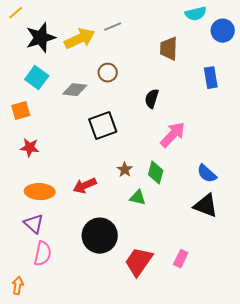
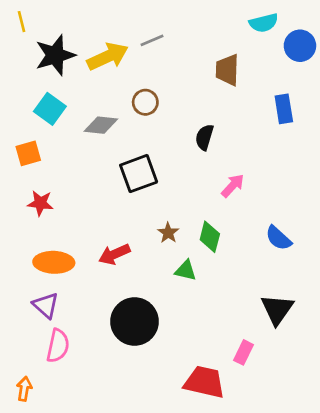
yellow line: (16, 13) -> (22, 22), turned -63
pink arrow: (173, 135) -> (233, 186), size x0.7
black triangle: (206, 206) -> (277, 309), moved, turned 44
red trapezoid: (139, 262) -> (204, 382), moved, turned 68

